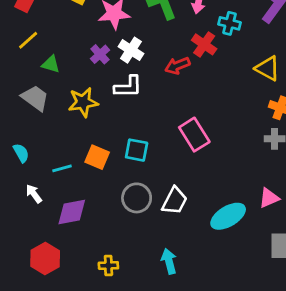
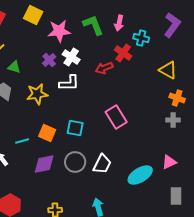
purple diamond: (72, 212) -> (44, 164), moved

